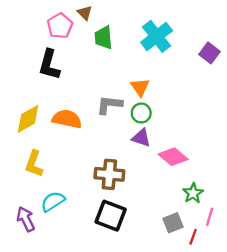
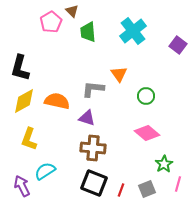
black L-shape: (49, 65) -> (20, 68), moved
green circle: (141, 113) -> (146, 96), moved
purple triangle: (141, 138) -> (87, 118), moved
red line: (193, 237) -> (121, 190), moved

